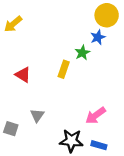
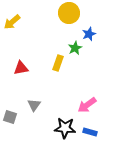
yellow circle: (107, 15) -> (69, 13), moved
red triangle: (23, 75) -> (21, 68), turned -42

